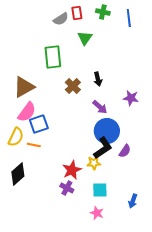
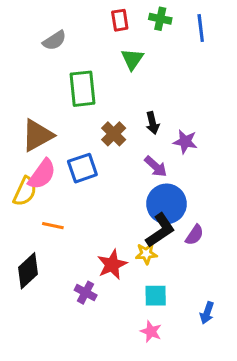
gray semicircle: (61, 19) -> (54, 40), moved
purple star: (131, 98) -> (185, 142), moved
blue square: (39, 124) -> (82, 168), moved
yellow semicircle: (16, 137) -> (25, 191), moved
purple cross: (67, 188) -> (86, 293), moved

